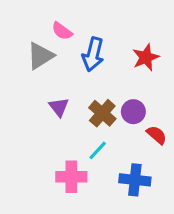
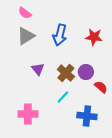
pink semicircle: (62, 31) -> (25, 13), moved
red star: (146, 57) -> (94, 37), turned 30
pink cross: (71, 177) -> (28, 114), moved

